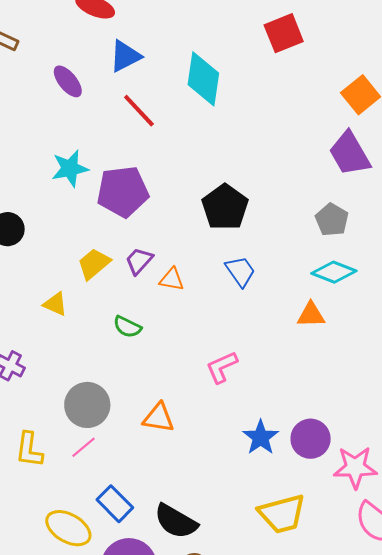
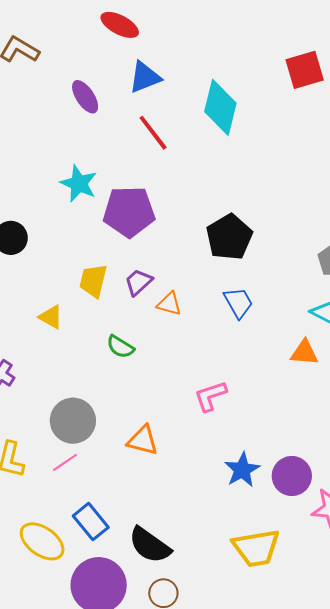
cyan star: (70, 168) -> (79, 184), turned 30
yellow trapezoid: (94, 264) -> (93, 281), turned -42

